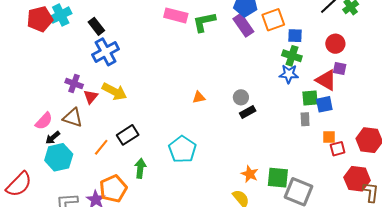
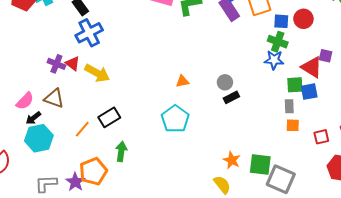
red circle: (335, 44) -> (303, 19), moved
red triangle: (91, 97) -> (73, 64), moved, turned -35
orange square: (329, 137) -> (293, 125), moved
cyan pentagon: (182, 149) -> (175, 119), moved

